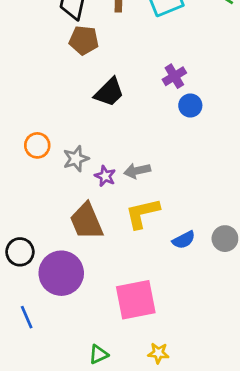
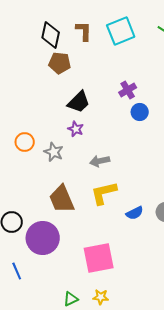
gray star: (76, 159) -> (54, 152), turned -30
purple star: (105, 176) -> (76, 129), moved
yellow star: (158, 353) -> (101, 297), moved

